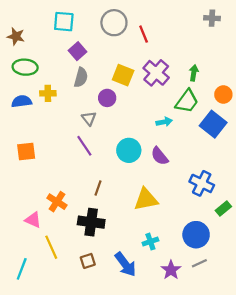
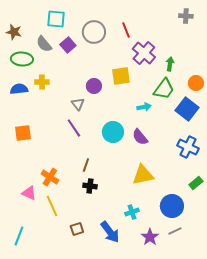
gray circle: (114, 23) -> (94, 32), moved
purple cross: (156, 73) -> (144, 53), moved
yellow square: (123, 75) -> (121, 76), moved, turned -30
gray semicircle: (81, 77) -> (44, 44), moved, turned 126
blue cross: (202, 183) -> (188, 147), moved
yellow triangle: (146, 199) -> (143, 175), moved
black cross: (91, 222) -> (90, 186), moved, size x0.6
yellow line: (51, 247) -> (52, 206), moved

